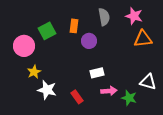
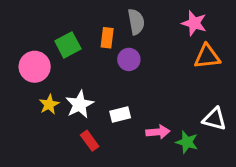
gray semicircle: (104, 17) -> (136, 22), moved
white rectangle: (97, 73) -> (120, 115), moved
white star: (47, 90) -> (80, 104), moved, turned 30
red rectangle: (77, 97) -> (90, 141), moved

